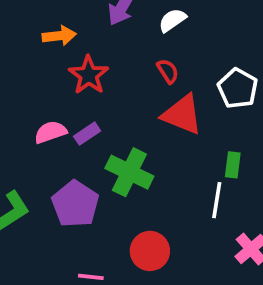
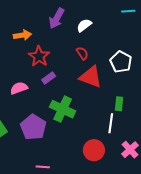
purple rectangle: (87, 134) -> (49, 78), moved
red circle: (150, 251) -> (94, 150), moved

